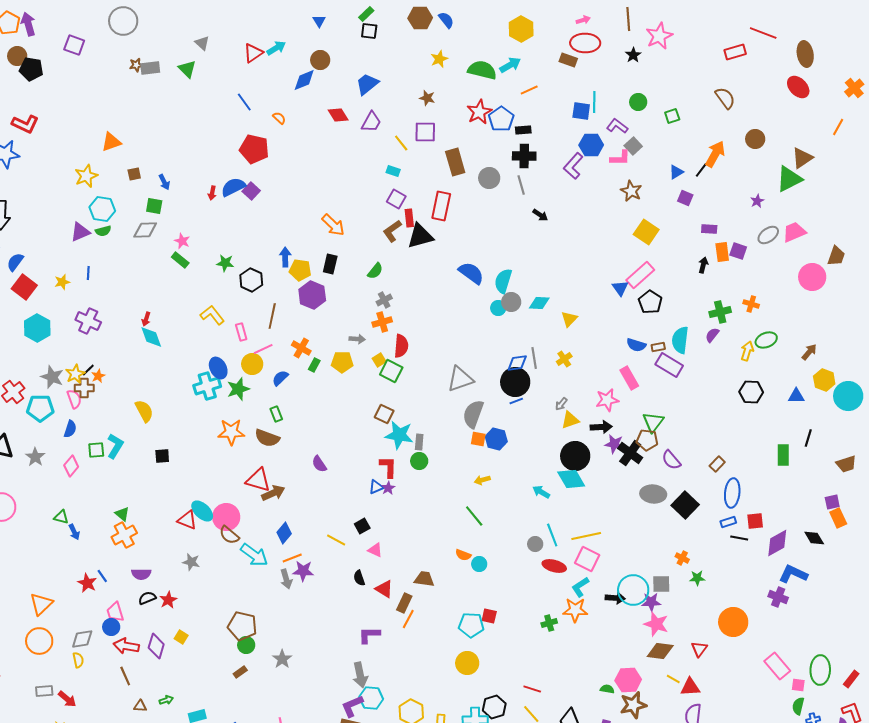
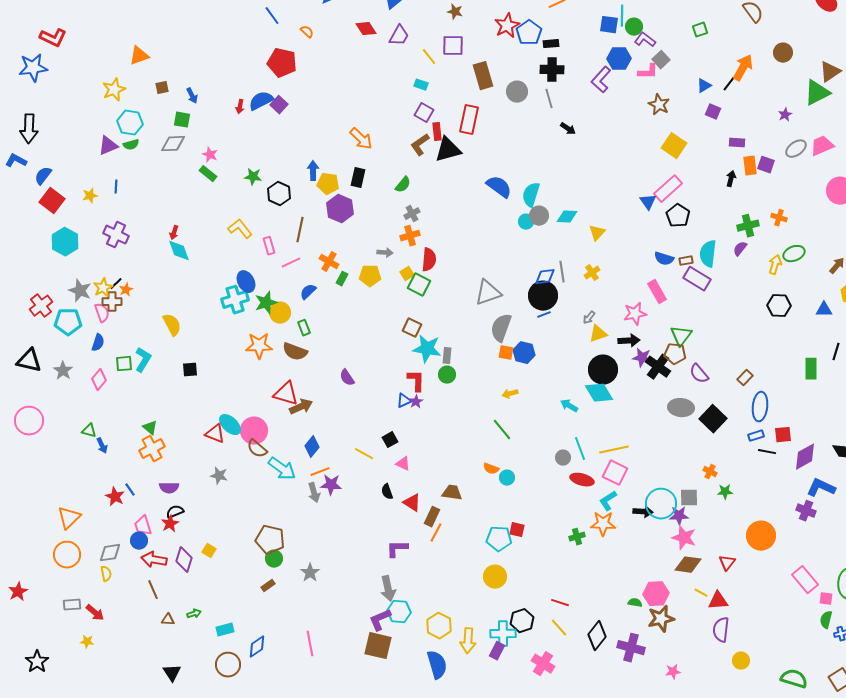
green circle: (638, 102) -> (634, 27), moved
yellow circle: (252, 364) -> (280, 313), moved
red star: (168, 600) -> (170, 524), moved

